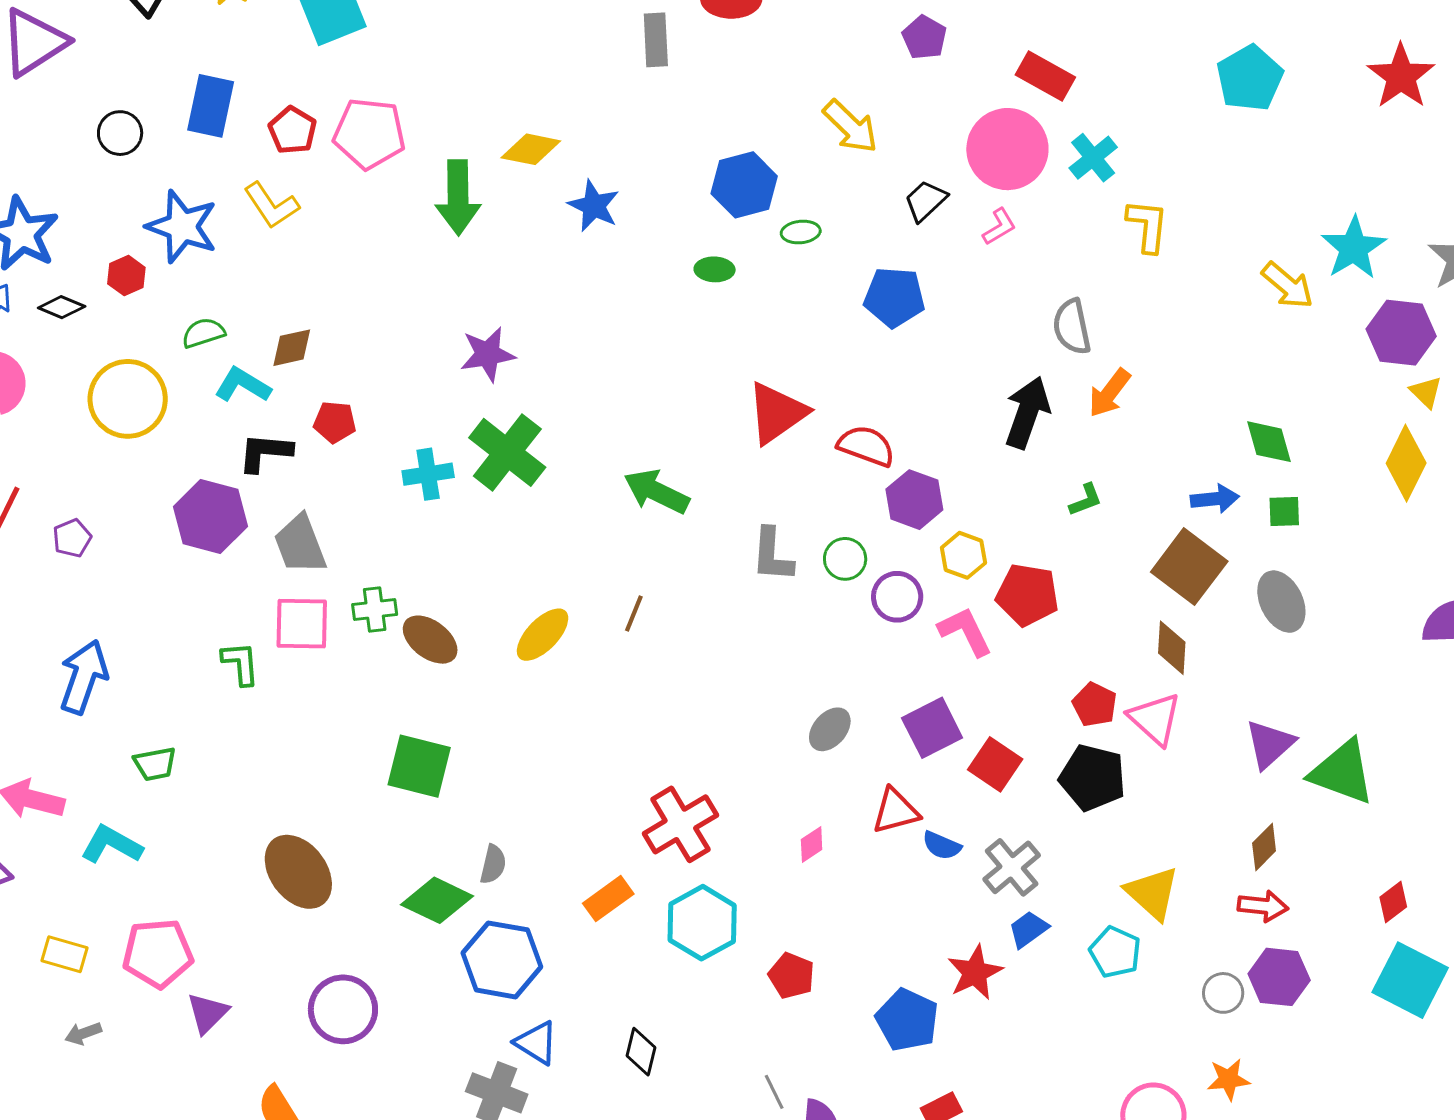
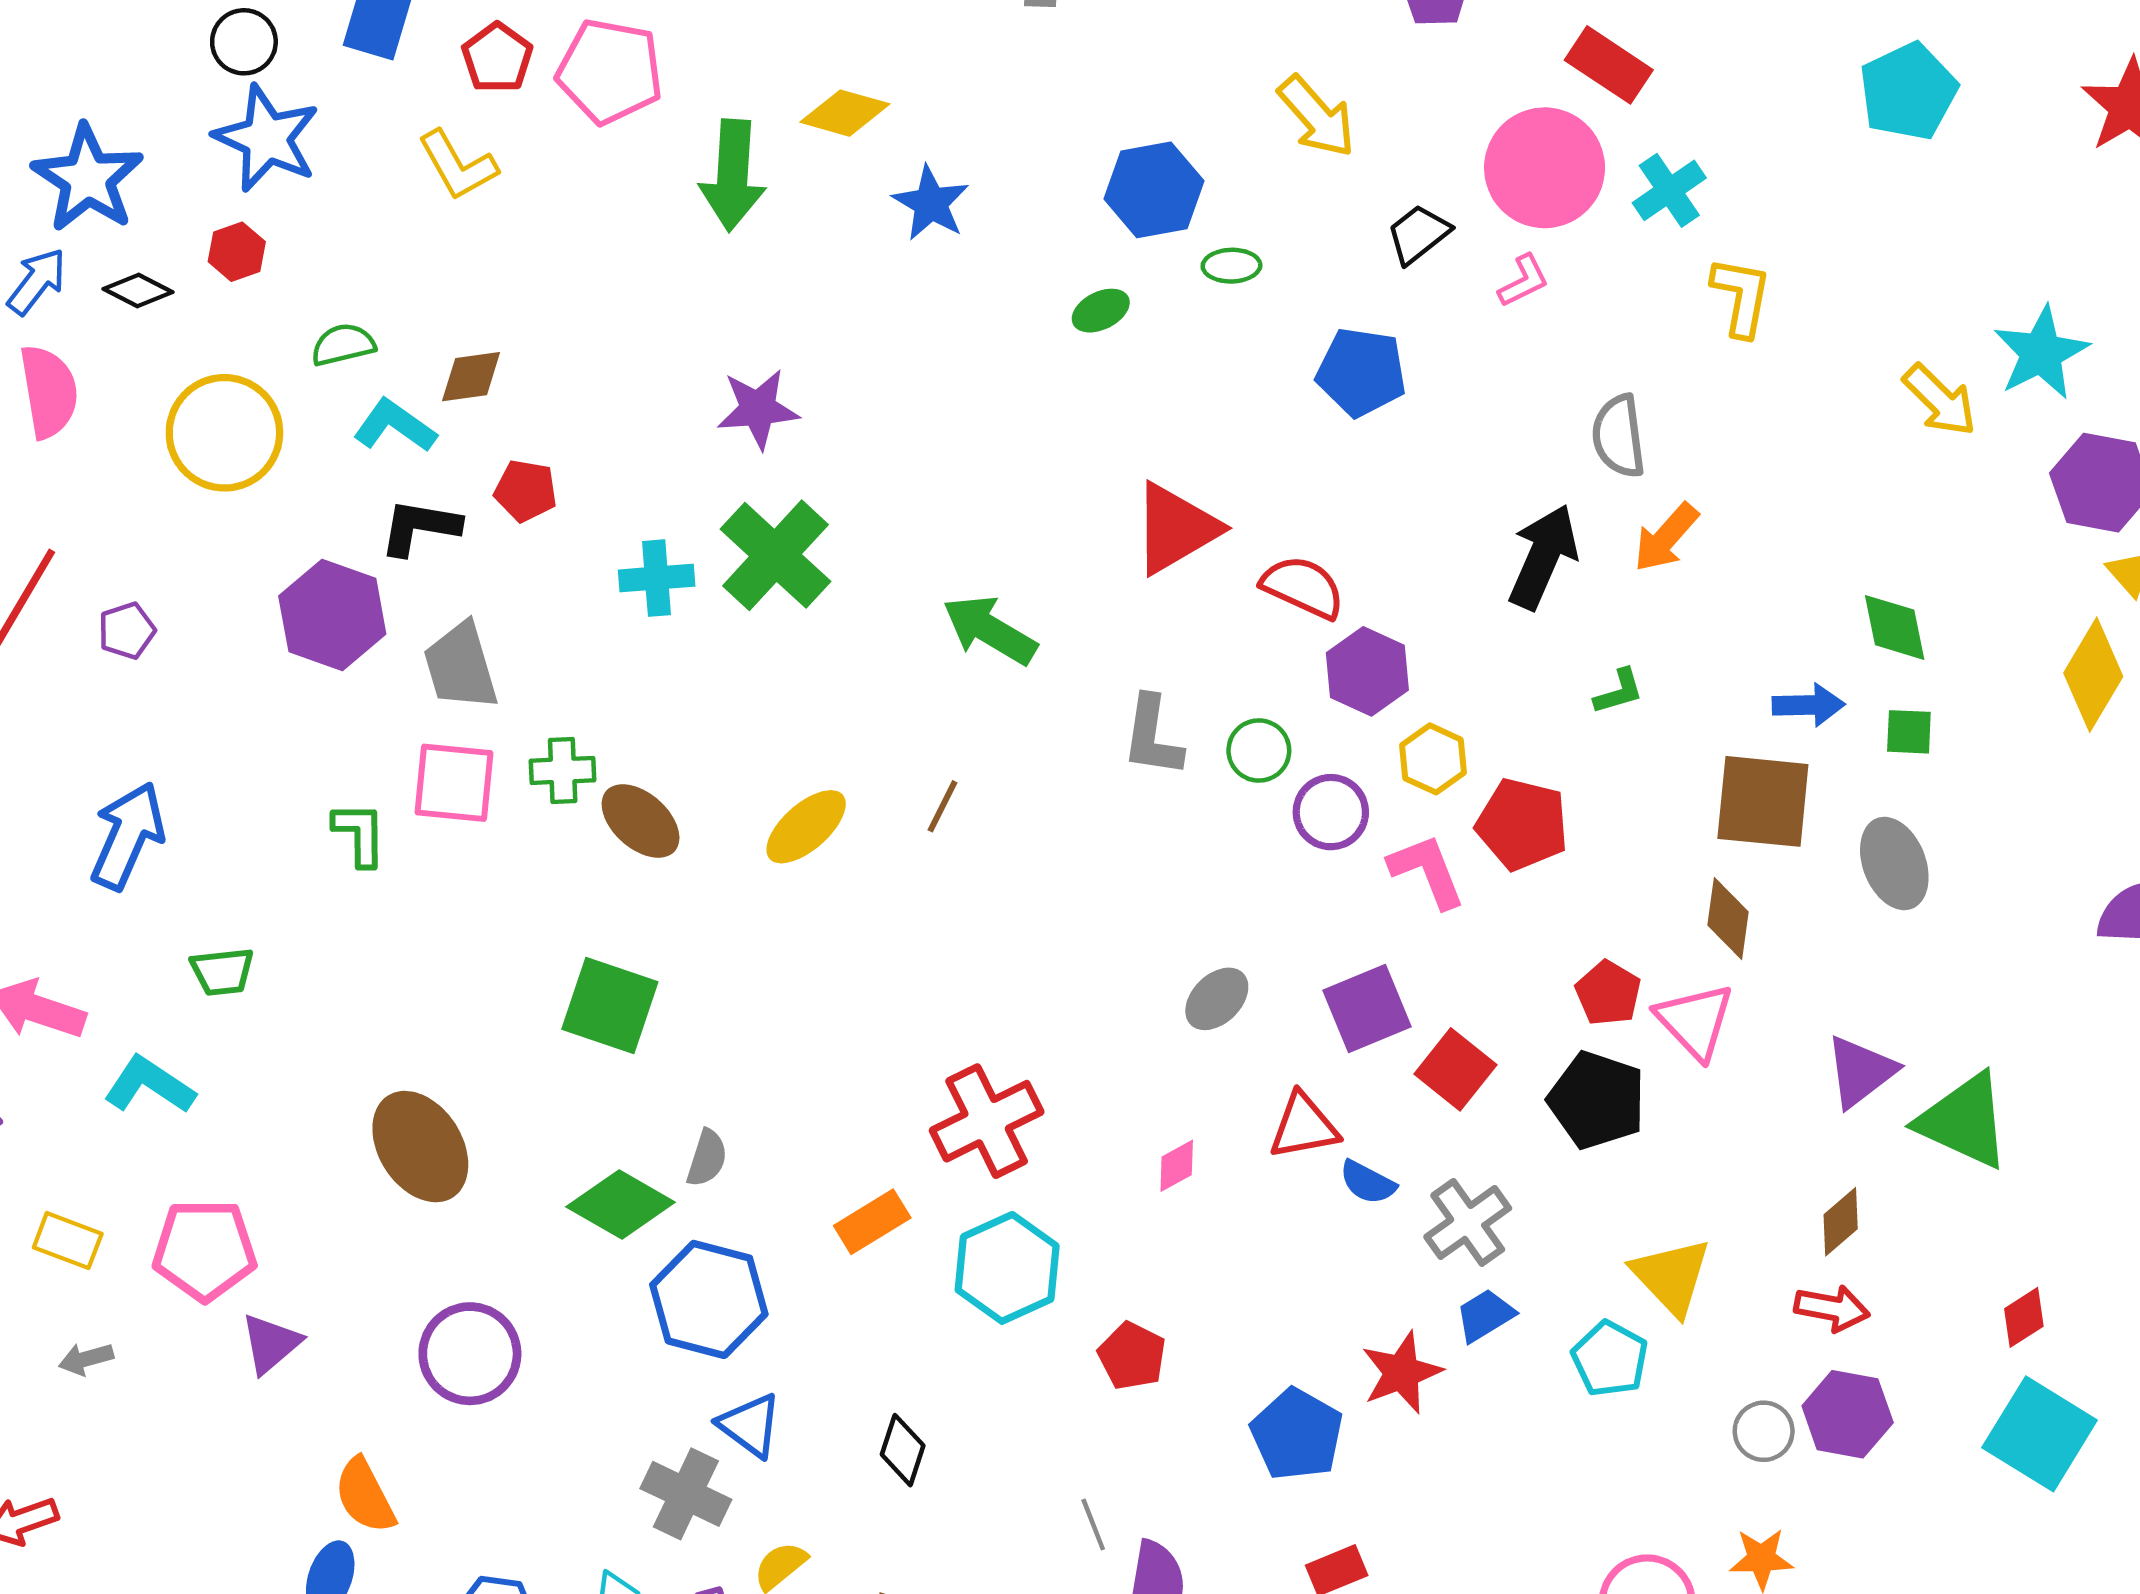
blue star: (182, 227) -> (267, 138), moved
green ellipse: (715, 269) -> (1101, 311), turned -33
brown square: (1189, 567) -> (1763, 801), turned -36

